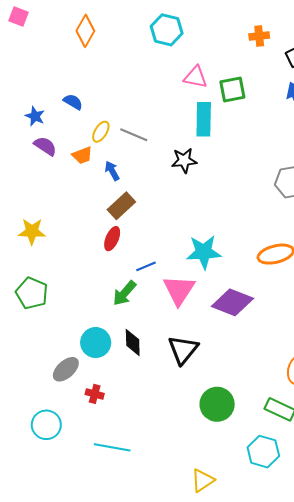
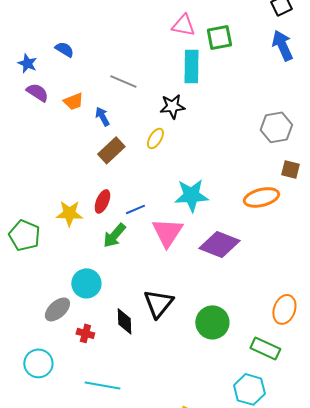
yellow ellipse: (101, 132) -> (155, 138), moved
yellow star: (32, 231) -> (69, 213), moved
red ellipse: (112, 239) -> (102, 201), moved
black diamond: (133, 343) -> (124, 321), moved
black triangle: (183, 350) -> (158, 303), moved
green circle: (217, 404) -> (212, 322), moved

